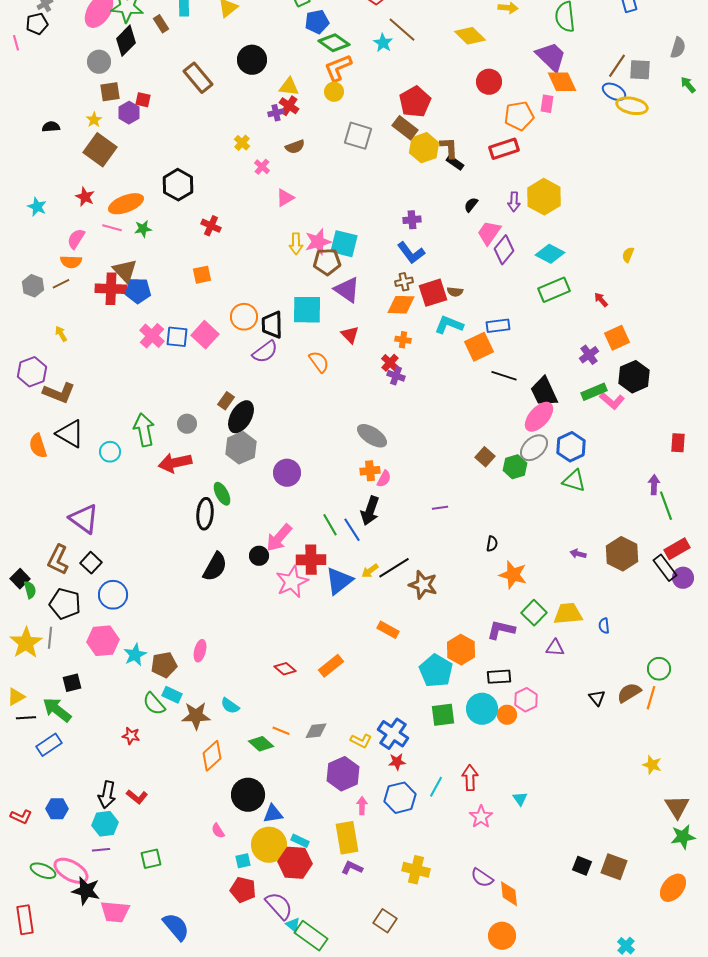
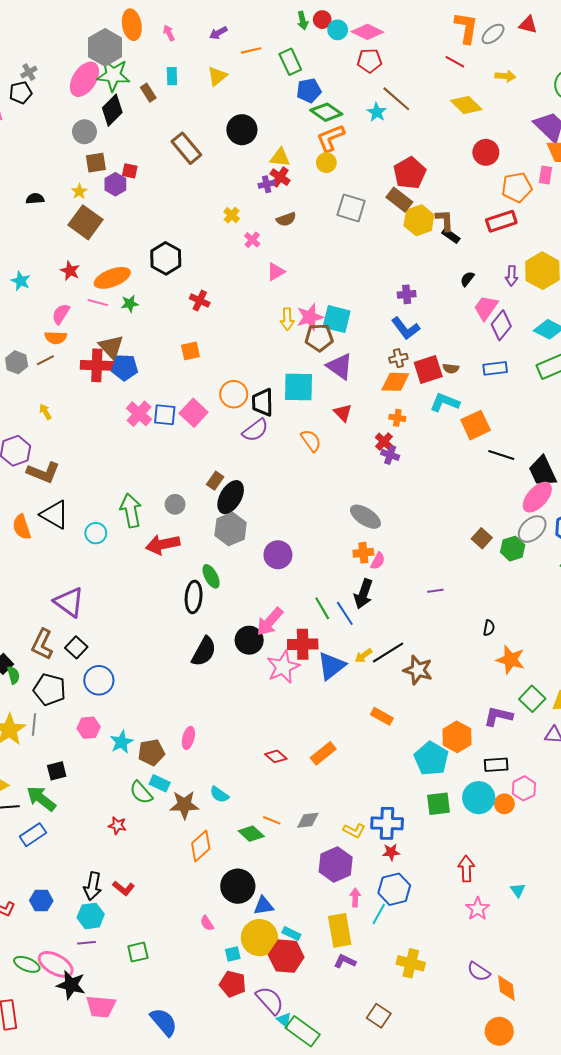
blue rectangle: (498, 326) -> (495, 368), moved
black circle: (259, 556) -> (249, 640), size x1.4
pink hexagon: (103, 641) -> (89, 728), size x0.7
blue cross: (393, 734) -> (387, 823), turned -32
cyan line: (436, 787) -> (379, 914), moved

